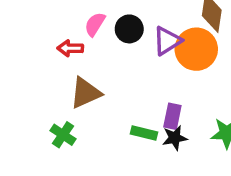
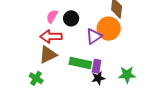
purple triangle: (167, 41) -> (94, 36), moved
red arrow: (70, 48) -> (51, 36), moved, size x1.5
green rectangle: (144, 133) -> (80, 63), moved, size x1.5

